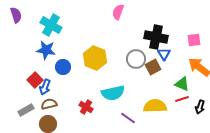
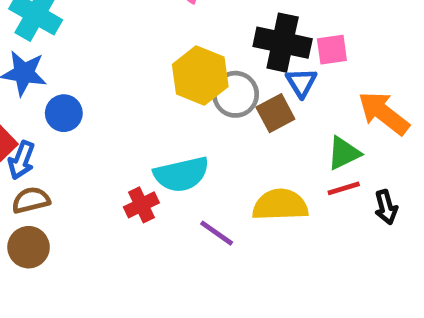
pink square: (194, 40) -> (332, 50), moved
yellow hexagon: (95, 58) -> (200, 76), moved
green triangle: (182, 84) -> (344, 153), turned -49
red cross: (86, 107) -> (141, 205), moved, turned 32
black arrow: (200, 107) -> (386, 207), turned -32

